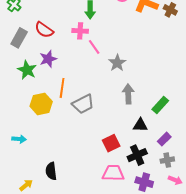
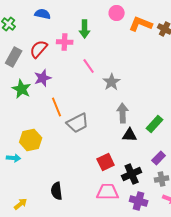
red semicircle: (44, 30) -> (39, 49), turned 96
pink cross: (80, 31) -> (65, 42), moved
orange line: (62, 88) -> (57, 107), turned -30
yellow hexagon: (41, 104) -> (31, 140), moved
black triangle: (140, 125) -> (130, 135), moved
black semicircle: (51, 171) -> (57, 191), moved

